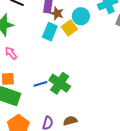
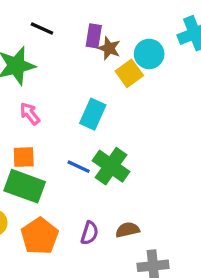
cyan rectangle: (50, 32) -> (93, 114), moved
blue line: (40, 84) -> (79, 167), turned 40

